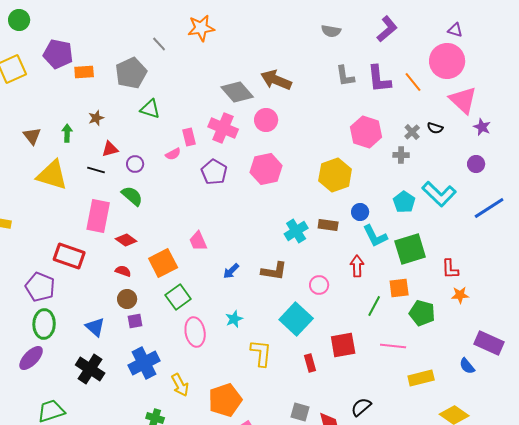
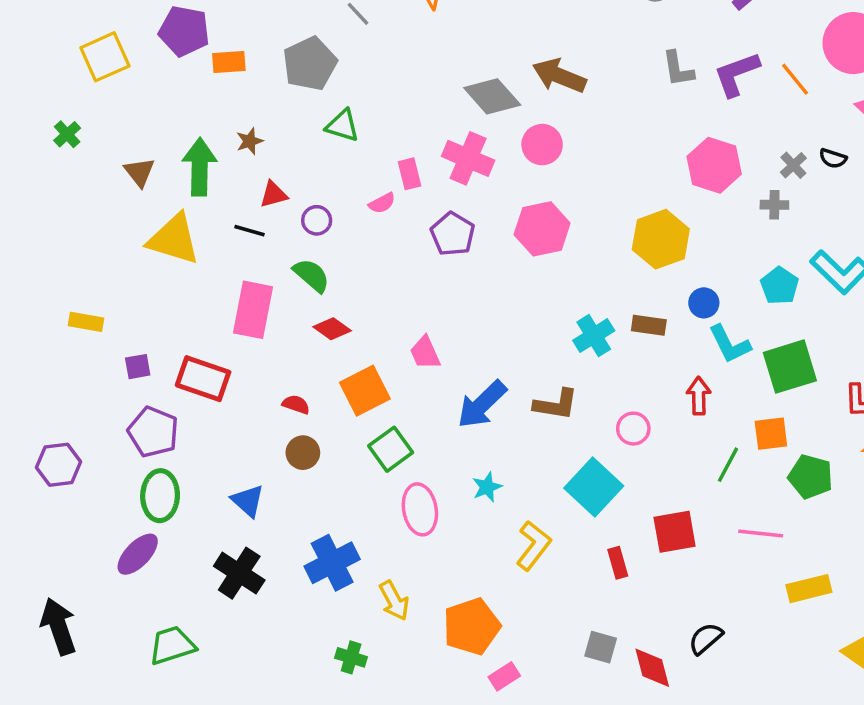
purple L-shape: (379, 79) -> (737, 74), turned 76
green arrow: (67, 133) -> (200, 167), size x1.8
red diamond: (126, 240) -> (332, 329), moved
blue arrow: (231, 271) -> (482, 404), size x1.8
purple square: (135, 321) -> (138, 367), moved
yellow L-shape: (261, 353) -> (533, 546), turned 32

